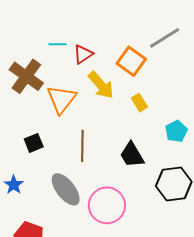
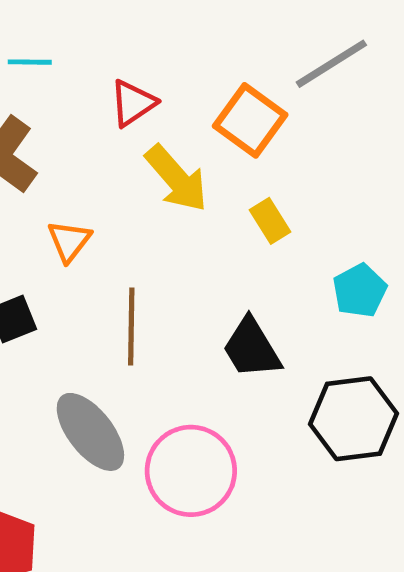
cyan line: (58, 44) -> (30, 62), moved
orange triangle: (61, 99) -> (69, 241), moved, size x0.6

